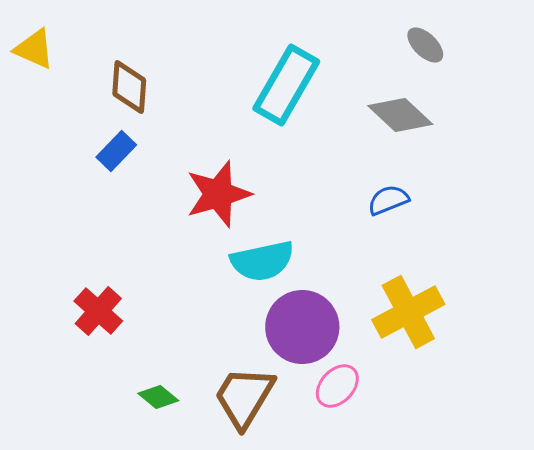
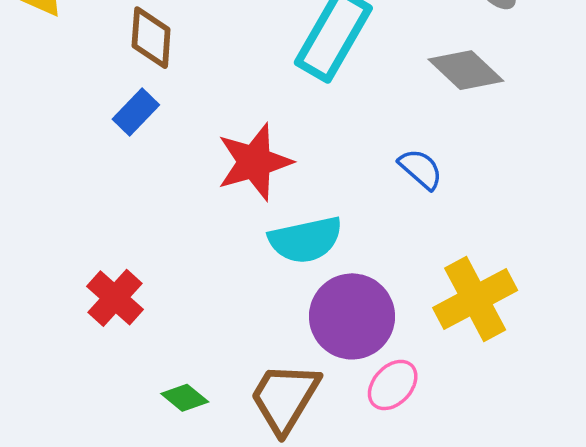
blue semicircle: (388, 200) -> (421, 169), moved, turned 63

